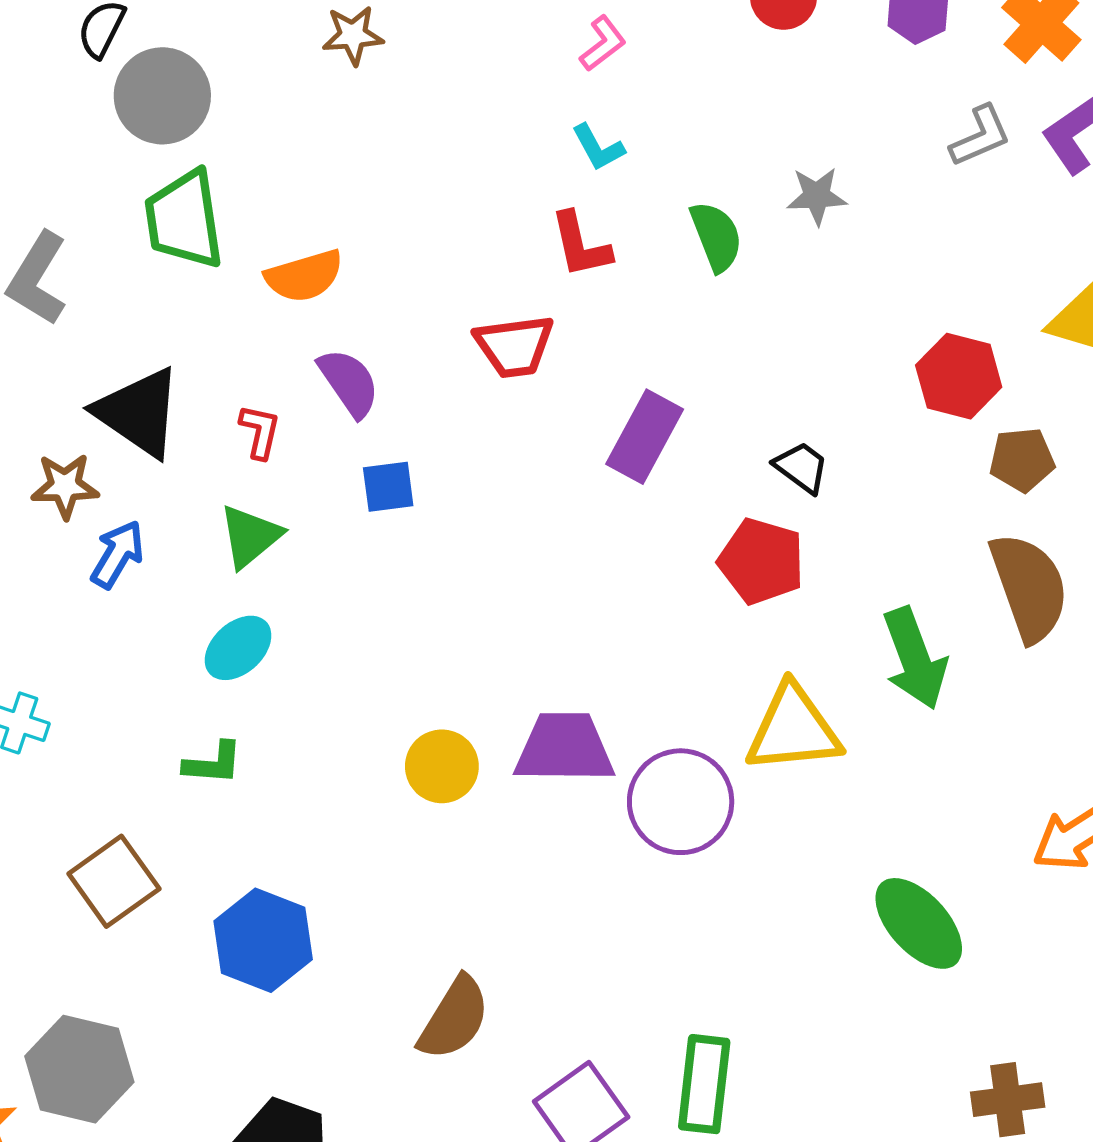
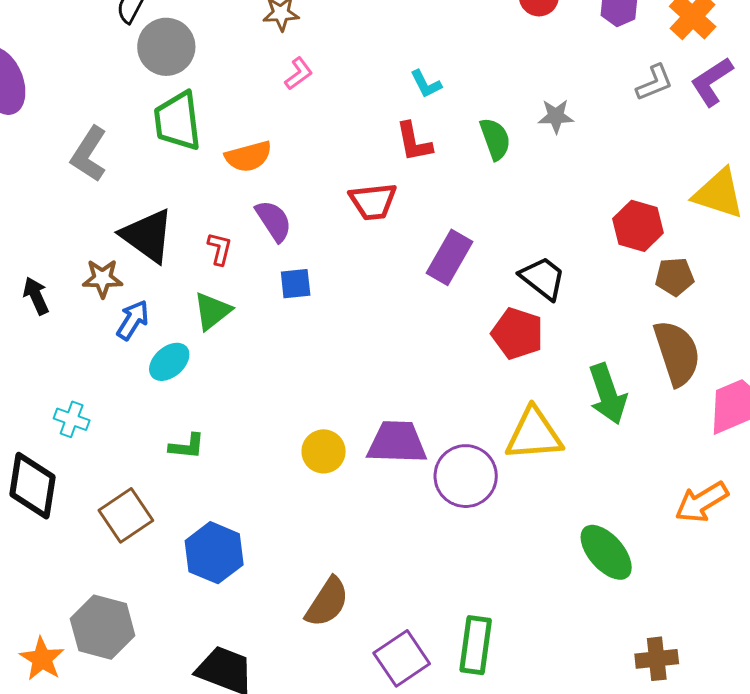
pink L-shape: (603, 44) -> (299, 74), moved
black trapezoid: (801, 467) -> (543, 278), size x1.4
cyan ellipse: (238, 648) -> (169, 362), moved

